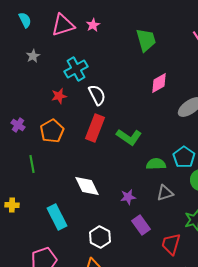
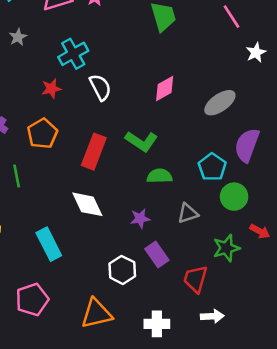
pink diamond: (159, 83) -> (165, 89), moved
red rectangle: (95, 128) -> (94, 152), moved
green semicircle: (156, 164) -> (159, 176), moved
white hexagon: (100, 237) -> (122, 270), moved

